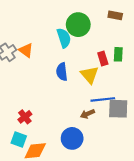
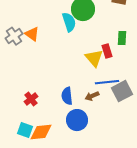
red rectangle: (103, 58) -> (107, 51), moved
blue semicircle: (62, 72) -> (67, 96), moved
gray square: (118, 109) -> (122, 91), turned -30
cyan square: (19, 139) -> (25, 130), moved

